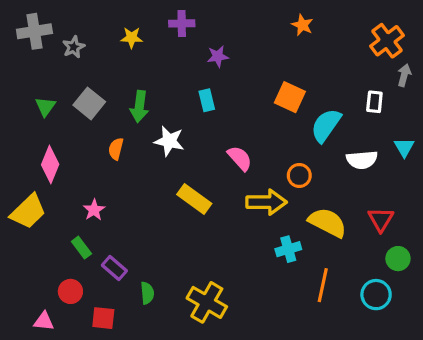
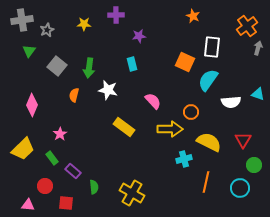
white rectangle: (374, 102) -> (212, 47), moved, size x1.5
green triangle: (45, 107) -> (29, 51), moved
cyan triangle: (404, 147) -> (258, 94), turned -40
yellow trapezoid: (28, 212) -> (23, 149), moved

